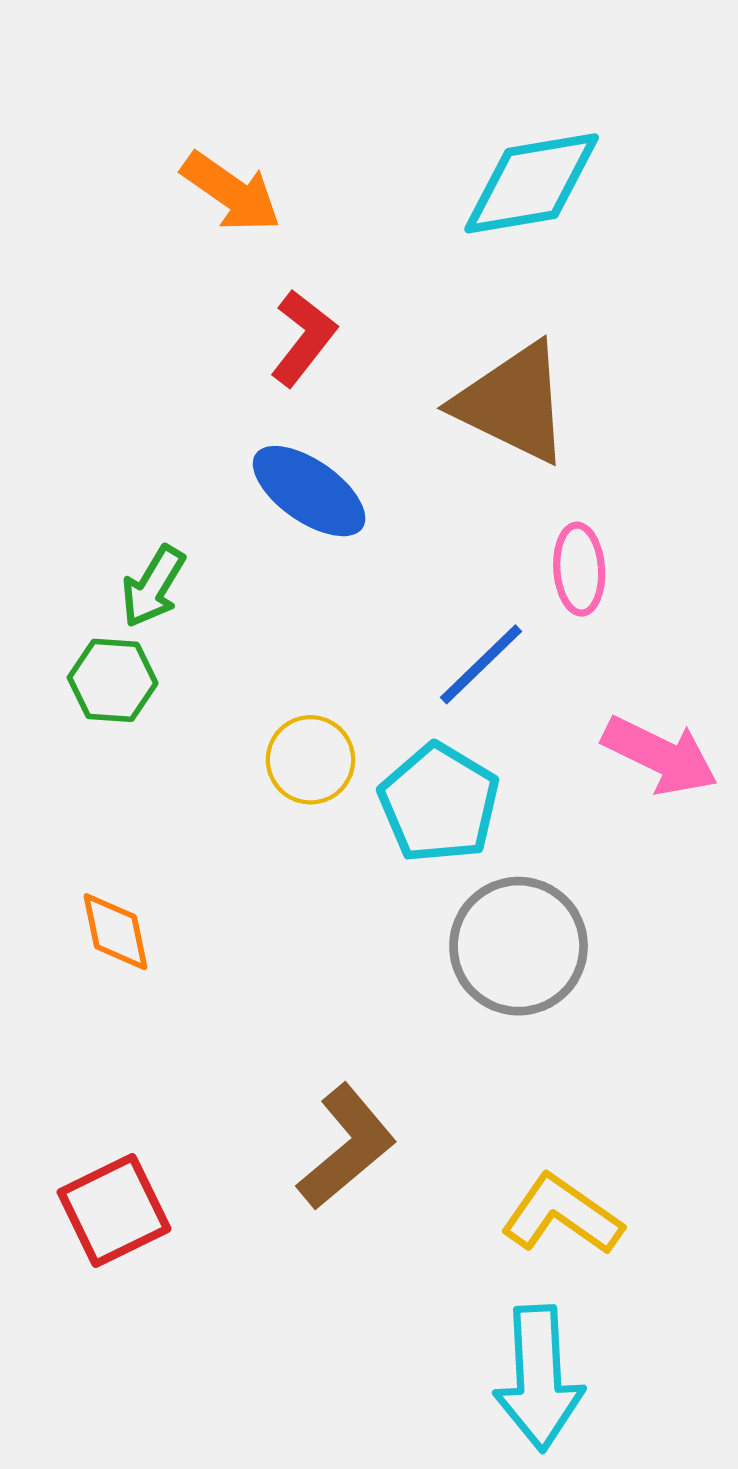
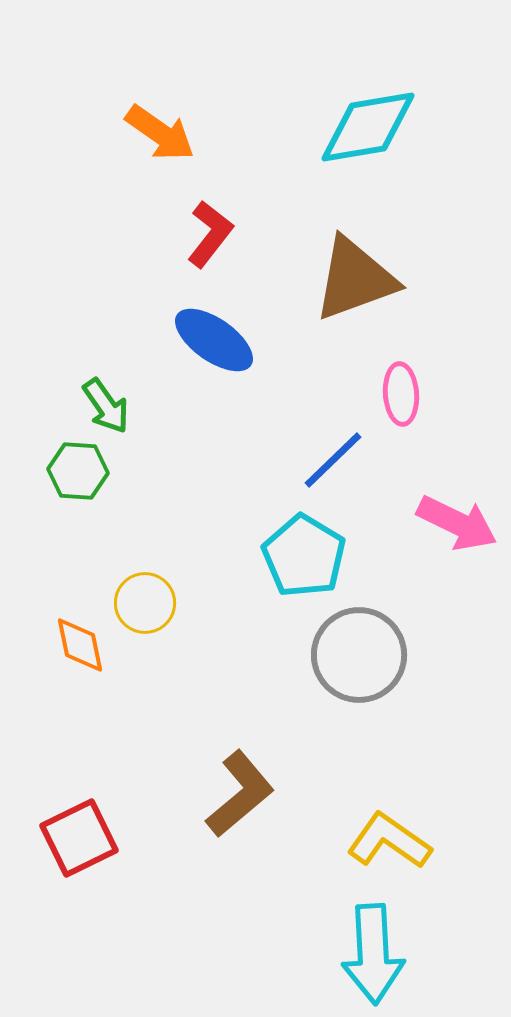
brown triangle: (513, 403) -> (355, 279), turned -46
green arrow: (153, 586) -> (106, 406), turned -66
yellow circle: (310, 760) -> (145, 603), moved

